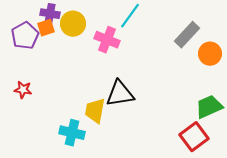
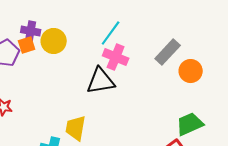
pink cross: (107, 40) -> (116, 57), moved
black triangle: (120, 94) -> (101, 81), moved

